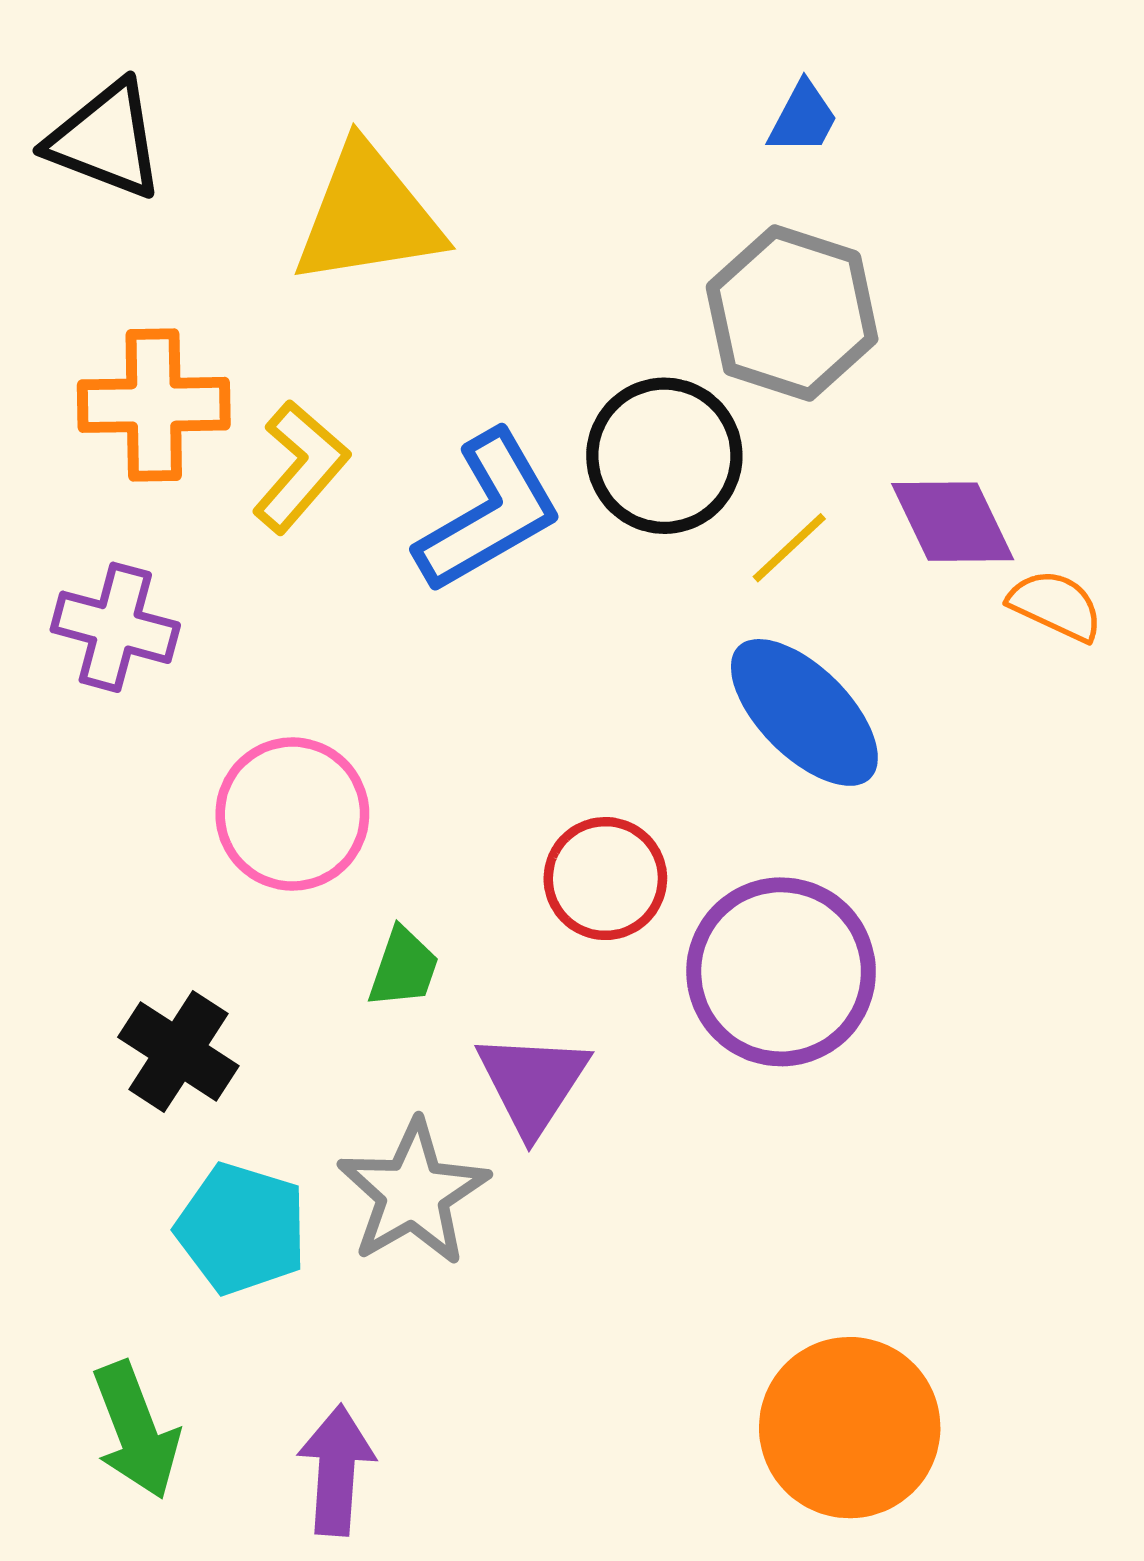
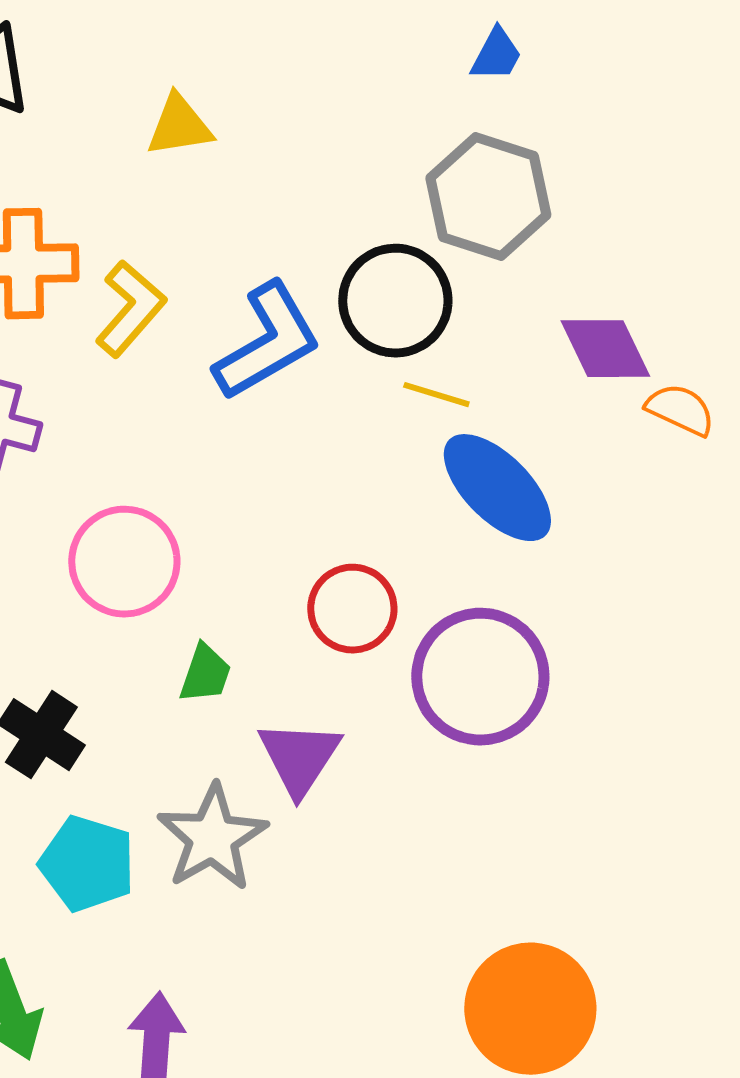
yellow triangle: (368, 216) -> (179, 126), size x0.6
yellow line: (789, 548) -> (436, 395), moved, turned 60

